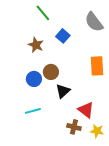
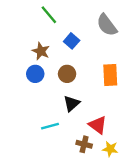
brown circle: (51, 72) -> (67, 74), moved
blue circle: (34, 79) -> (35, 74), moved
cyan line: (33, 111) -> (50, 126), moved

